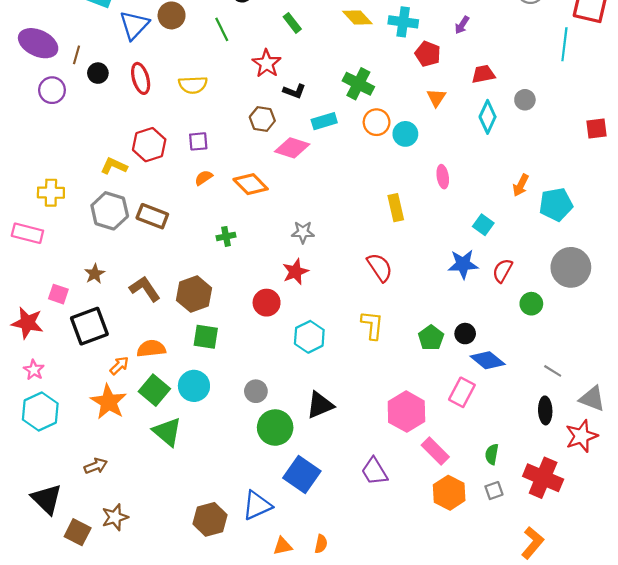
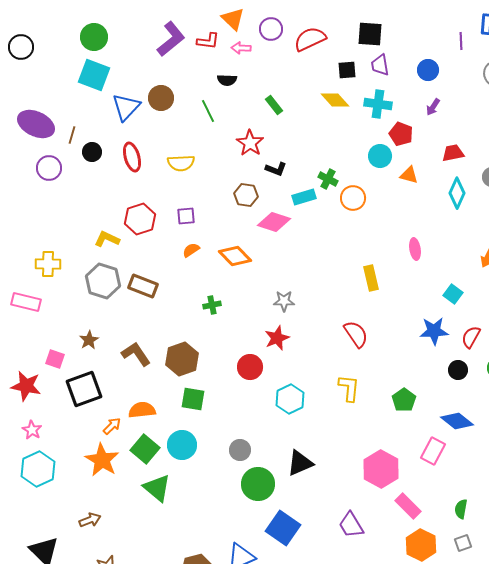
green cross: (358, 84) -> (328, 179), moved, size x0.7
orange triangle: (436, 98) -> (409, 175), turned -48
cyan circle: (405, 134) -> (380, 156), moved
black circle: (465, 334) -> (458, 370), moved

